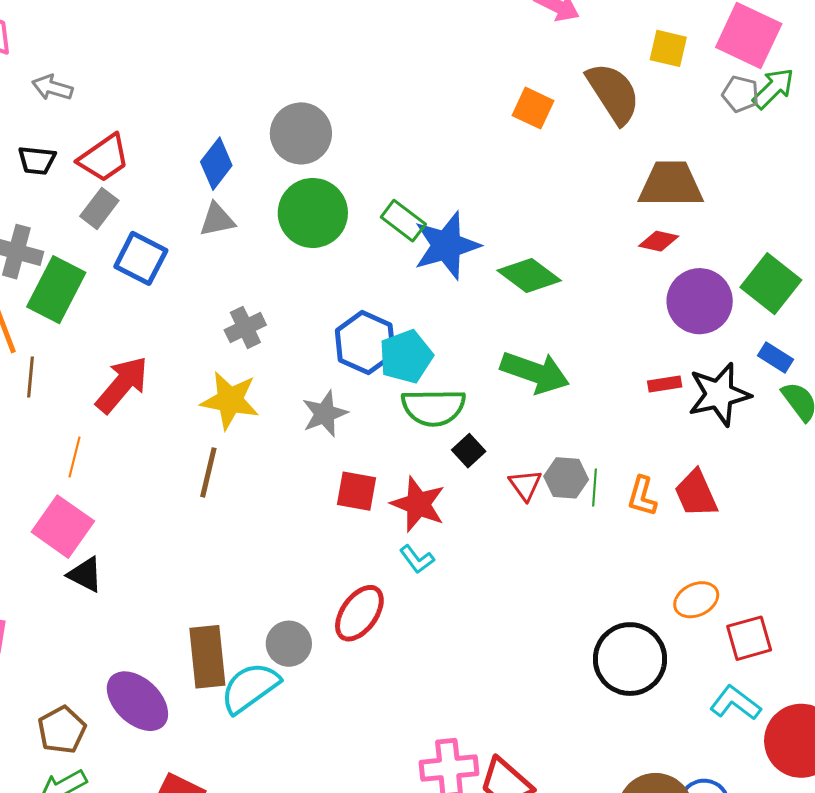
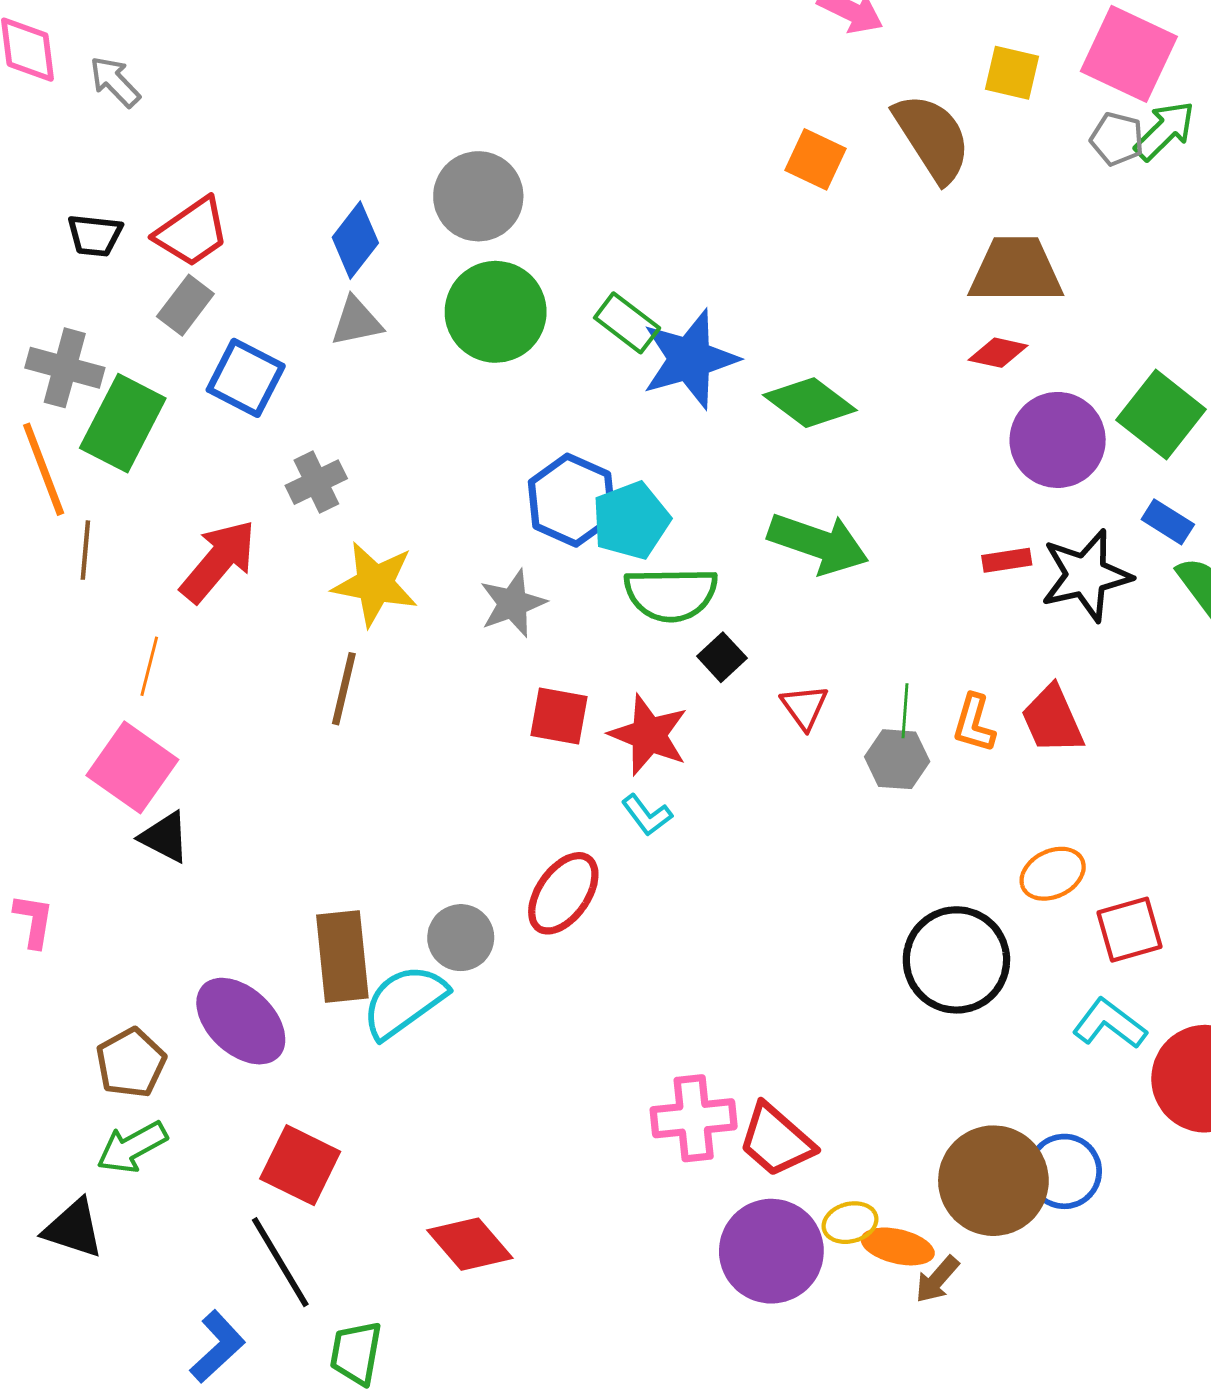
gray arrow: (52, 88) -> (115, 82), moved, turned 30
gray cross: (245, 327) -> (316, 482), moved
gray hexagon: (566, 478) -> (897, 759), moved

